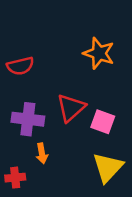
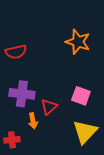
red triangle: (71, 108) -> (49, 107), moved, size x0.7

